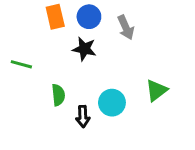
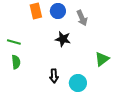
black star: (84, 49) -> (63, 39), moved
green semicircle: (58, 95) -> (16, 62), moved
cyan circle: (112, 103) -> (78, 83), moved

